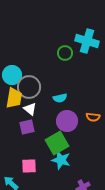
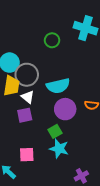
green circle: (65, 53) -> (52, 40), moved
cyan semicircle: (60, 98) -> (58, 86), size x1.6
green square: (57, 143) -> (55, 131), size x0.6

